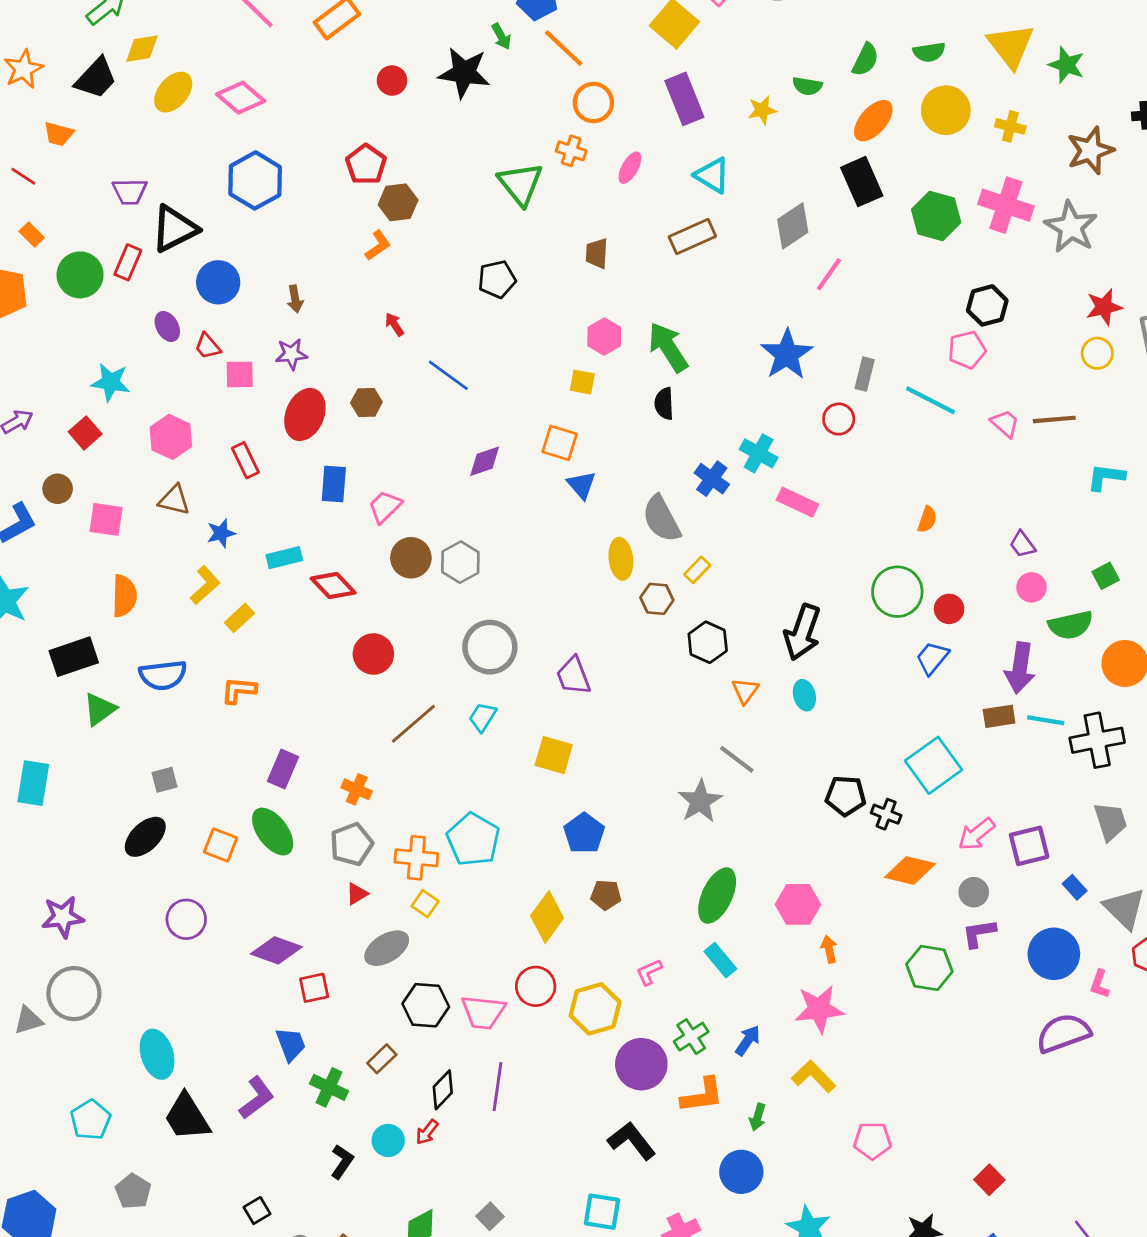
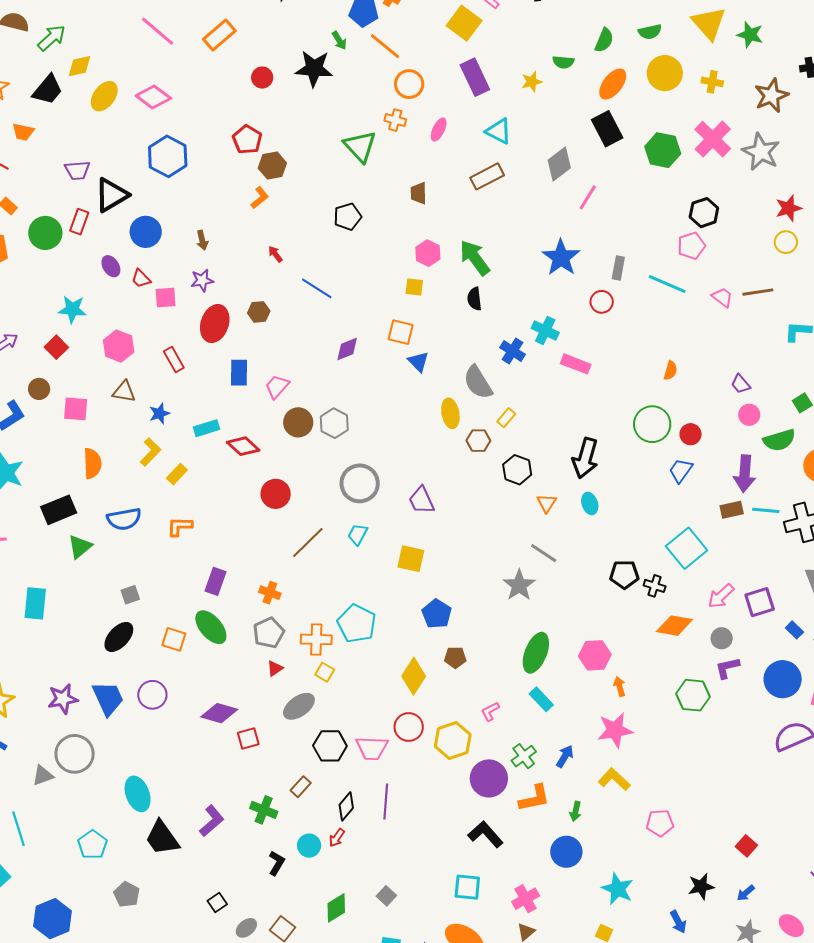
pink cross: (1006, 205) -> (713, 139), turned 30
blue trapezoid: (291, 1044) -> (108, 698), moved, size x1.4

